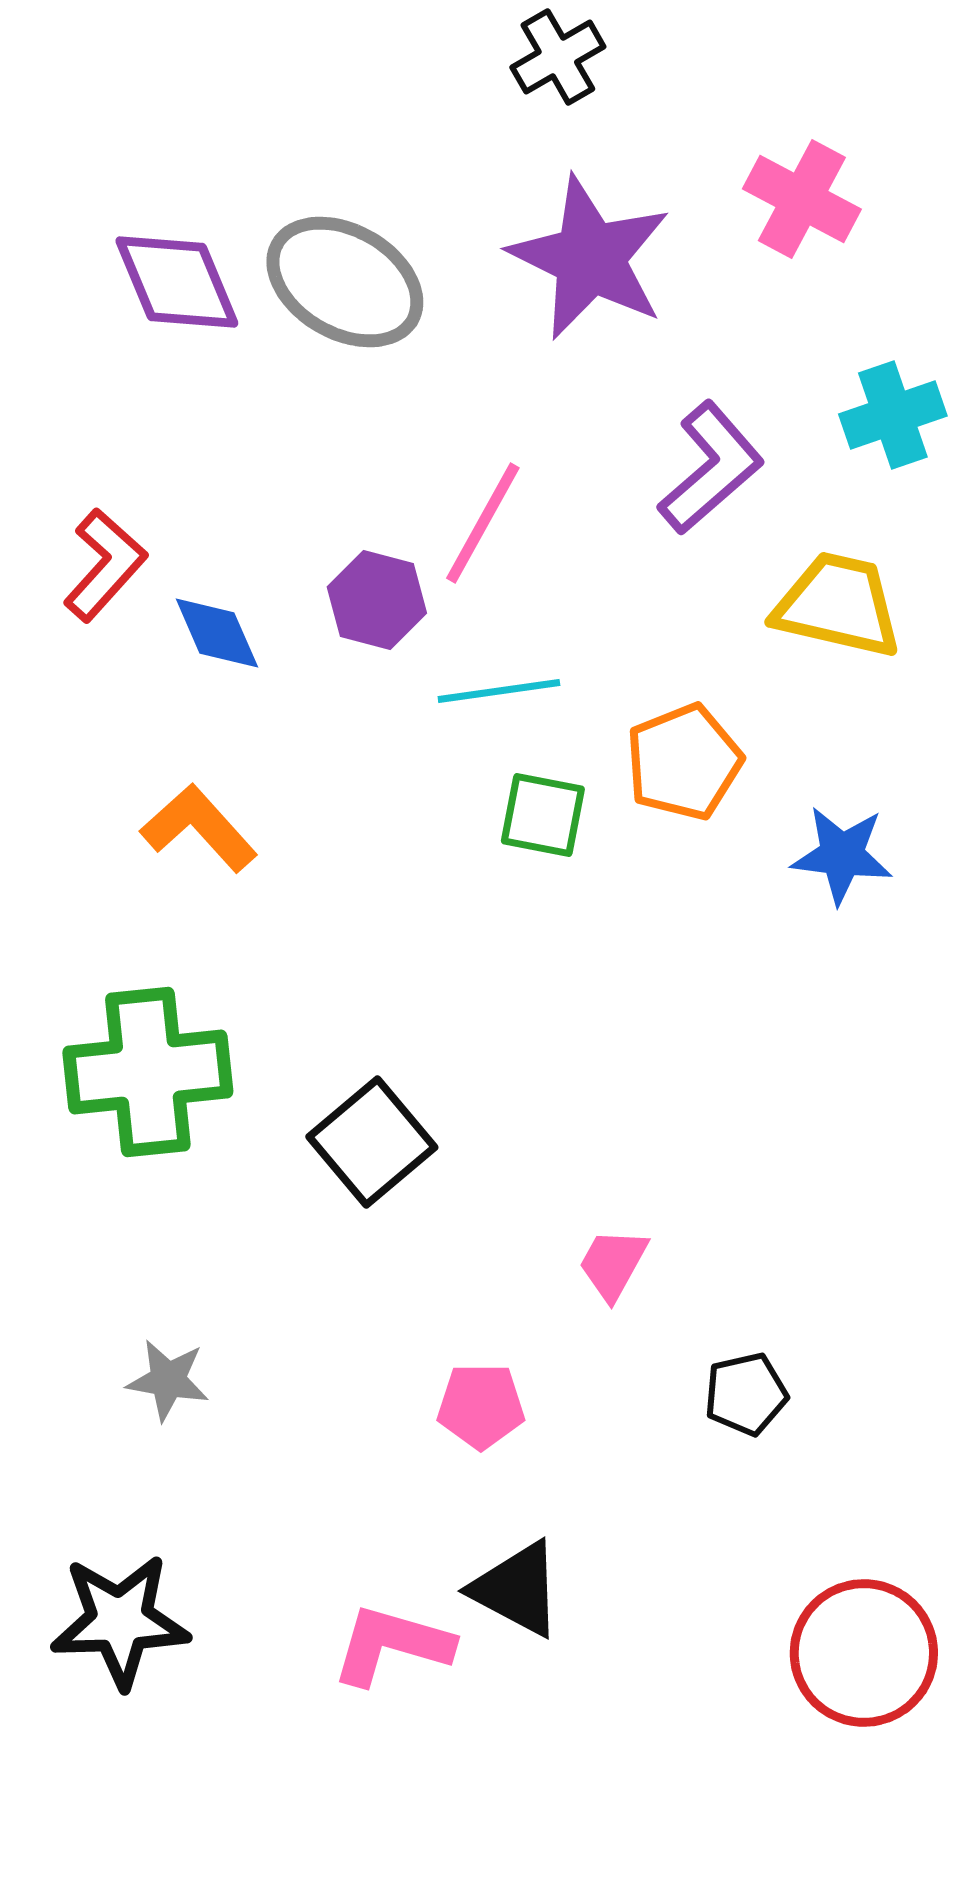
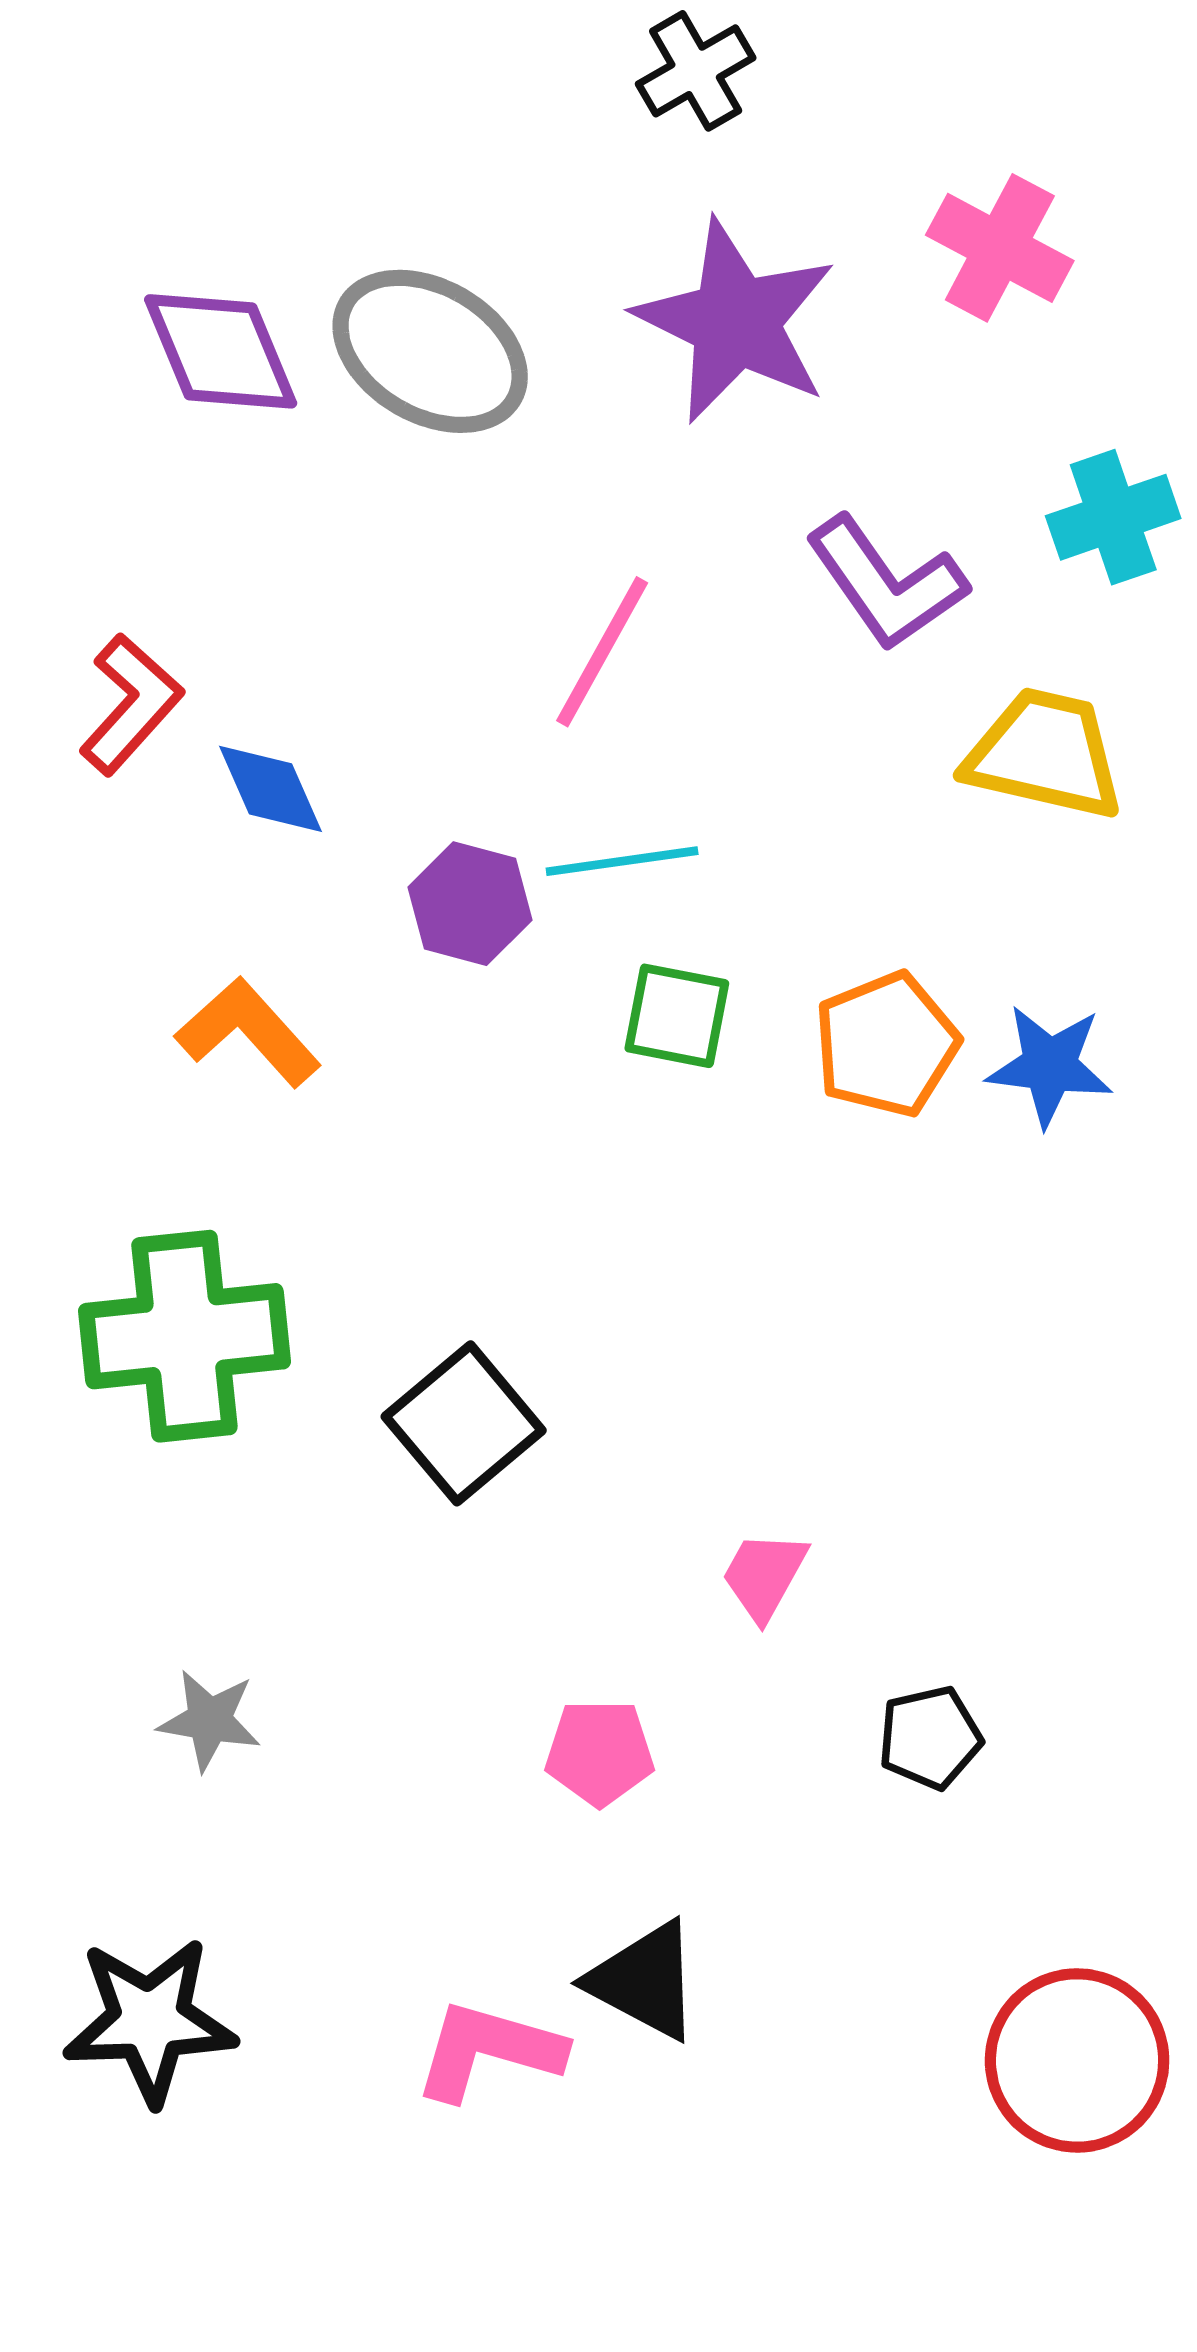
purple L-shape: (711, 468) -> (886, 583), turned 96
purple hexagon: (377, 600) -> (470, 904), moved
orange pentagon: (684, 762) -> (886, 1044), moved

